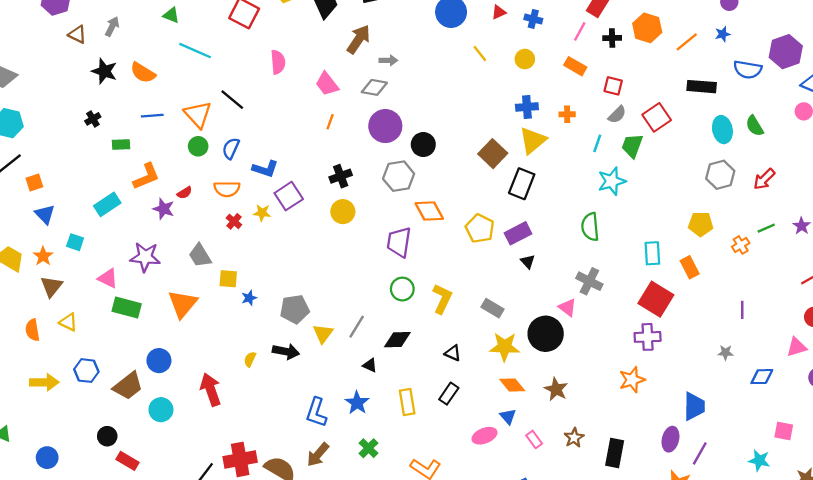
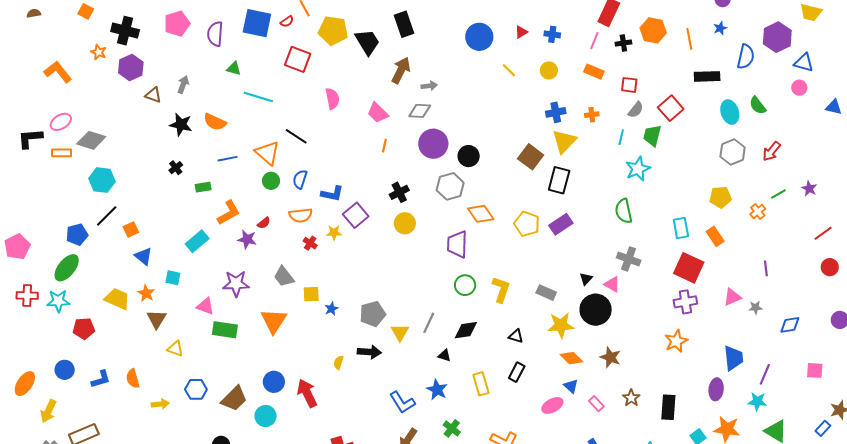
orange line: (687, 42) -> (689, 39), turned -55
blue semicircle: (748, 70) -> (746, 57), turned -80
black triangle: (528, 262) -> (586, 279), moved, turned 32
orange semicircle: (32, 330) -> (133, 379), moved
pink triangle: (797, 347) -> (732, 297), moved
blue circle: (159, 361) -> (274, 382), moved
yellow arrow: (44, 382) -> (160, 404), size x0.7
blue L-shape: (316, 412) -> (402, 402), turned -44
purple line: (700, 453) -> (765, 374), moved
cyan star: (759, 460) -> (757, 402), moved

